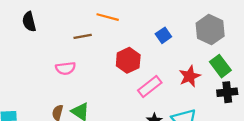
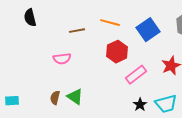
orange line: (108, 17) -> (110, 23), moved
blue square: (163, 35) -> (148, 30), size x1.6

